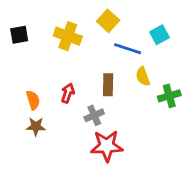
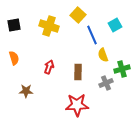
blue line: (128, 49) -> (92, 35), turned 48
brown rectangle: (108, 85) -> (78, 72), moved
orange semicircle: (33, 100) -> (14, 58), moved
gray cross: (94, 115) -> (106, 83), moved

